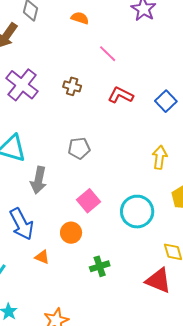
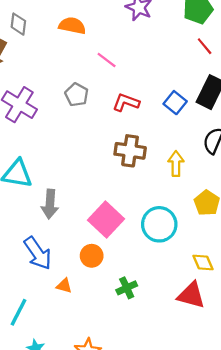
orange semicircle: (80, 18) -> (72, 26), size x1.4
brown cross: (72, 86) -> (130, 151), moved, size x1.6
gray pentagon: (79, 148) -> (77, 95), moved, turned -30
pink square: (89, 201) -> (106, 219), size x1.4

